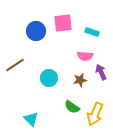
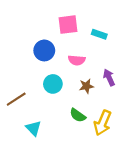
blue circle: (36, 31) -> (44, 50), moved
pink semicircle: (85, 56) -> (77, 60), moved
brown line: (15, 65) -> (16, 99), moved

